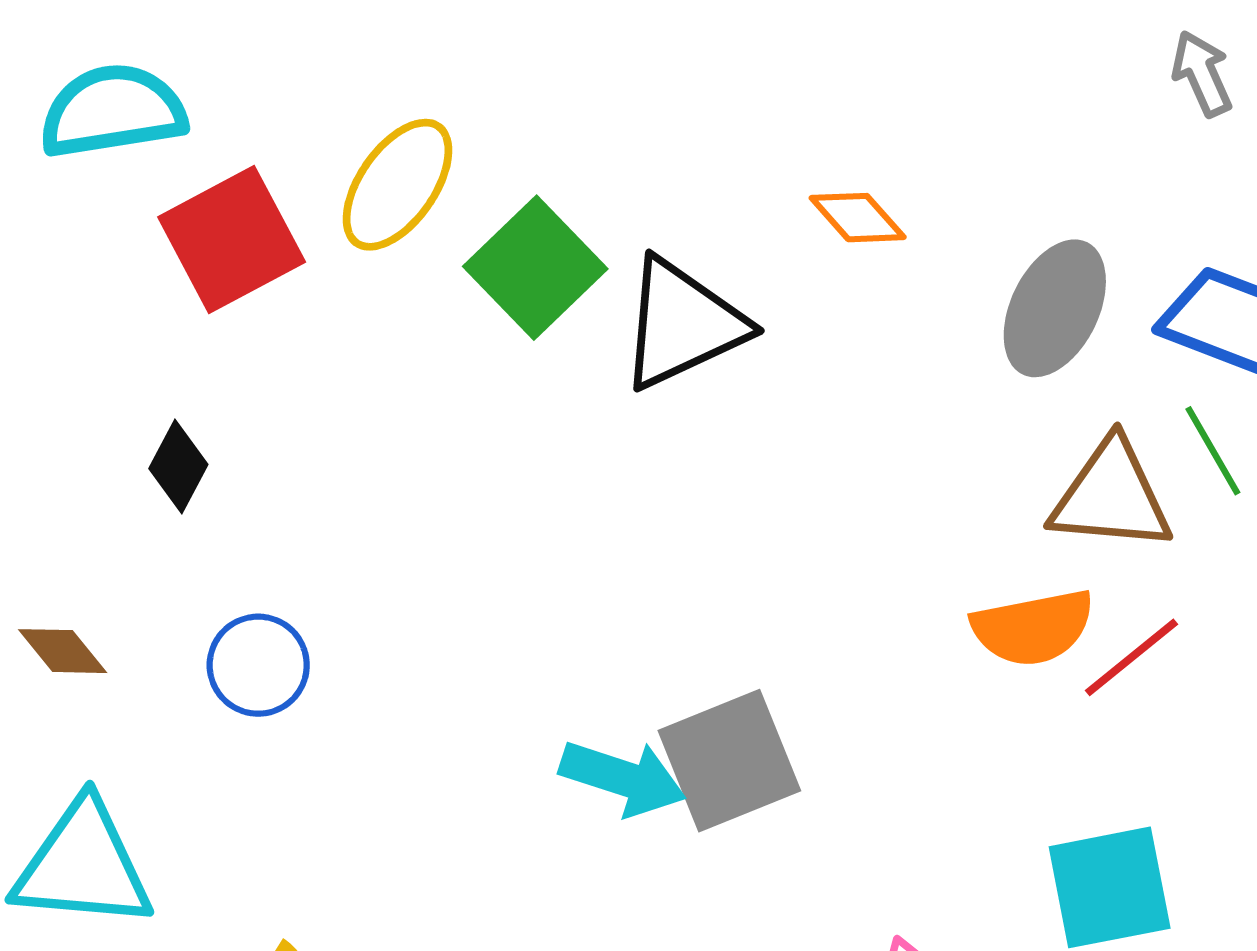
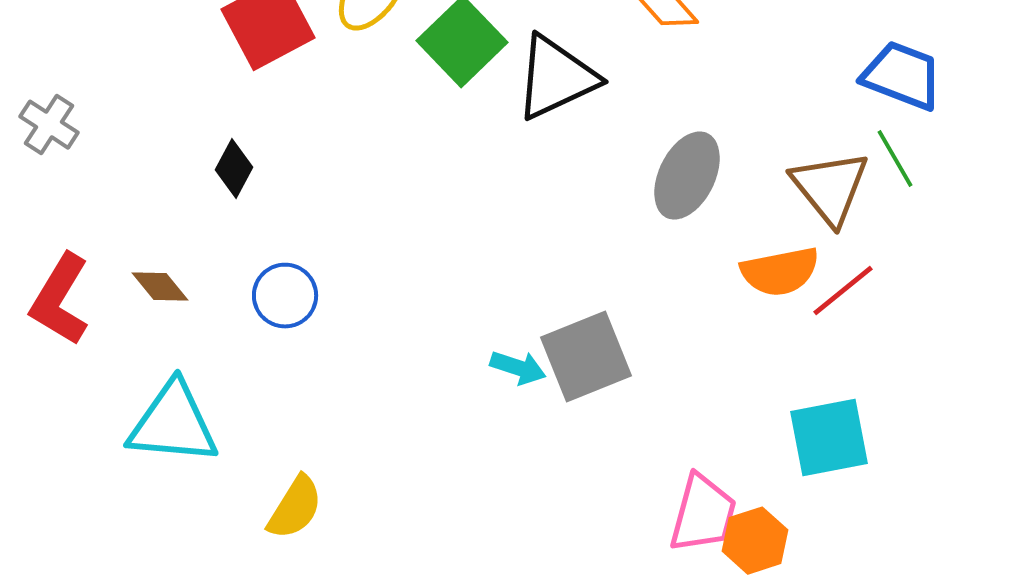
gray ellipse: (1055, 308) -> (687, 176), moved
brown triangle: (1111, 496) -> (830, 188), turned 46
cyan arrow: (623, 778) -> (518, 368), size x0.7

